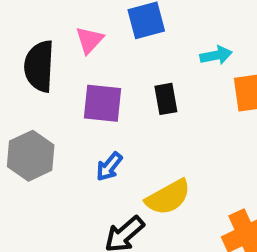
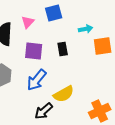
blue arrow: (109, 167) -> (37, 80), size x1.6

